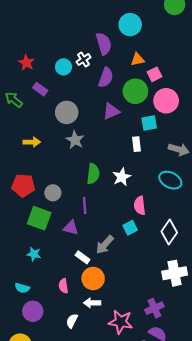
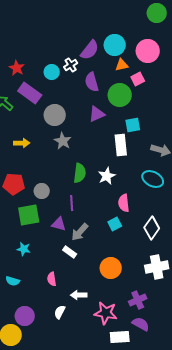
cyan circle: (130, 25) -> (115, 45), moved
purple semicircle: (104, 44) -> (90, 50), turned 55
purple semicircle: (106, 77) -> (92, 82), turned 144
purple rectangle: (40, 89) -> (30, 93), size x1.6
pink circle: (166, 101) -> (148, 51), moved
white rectangle: (136, 144) -> (121, 145), size x1.5
green square: (39, 218) -> (29, 215), turned -30
gray arrow: (105, 245) -> (80, 232), moved
orange circle: (93, 279) -> (111, 268), moved
purple circle: (33, 311) -> (25, 316), moved

